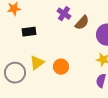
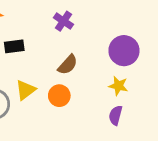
brown semicircle: (82, 23) -> (68, 65), moved

